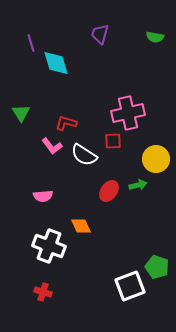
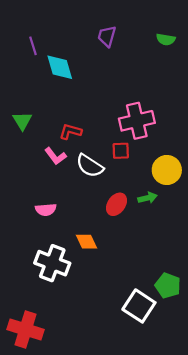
white square: (130, 286) -> (139, 306), turned -36
red cross: (43, 292) -> (25, 330), moved, size x1.8

